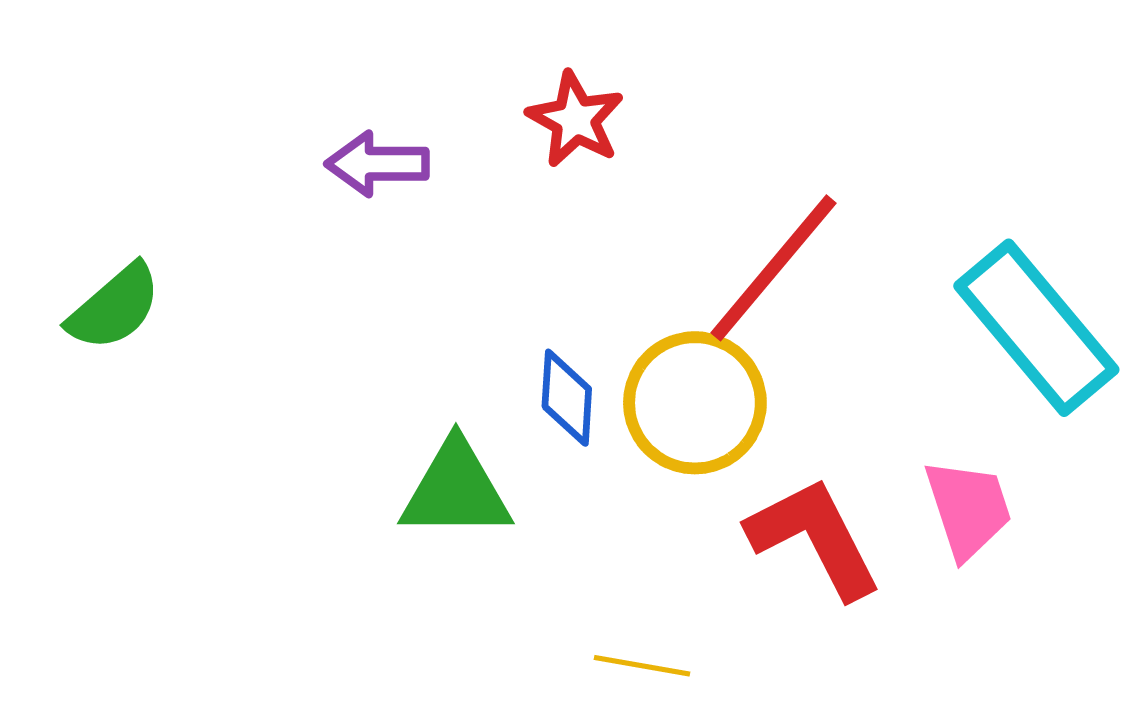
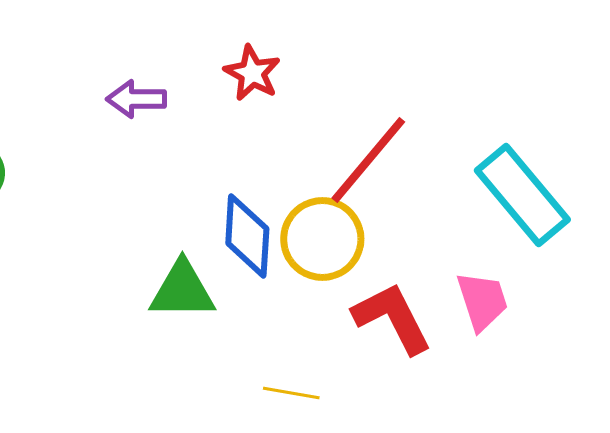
blue diamond: (567, 398) -> (247, 236), size x1.5

